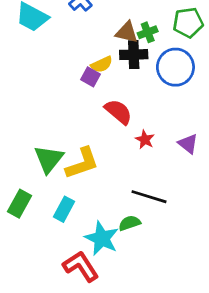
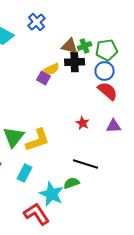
green pentagon: (188, 23) -> (107, 50), moved
blue circle: (175, 67) -> (105, 71), size x0.7
red semicircle: (118, 112) -> (108, 91), moved
purple triangle: (188, 144) -> (114, 126), turned -42

